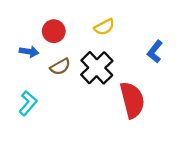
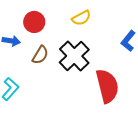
brown semicircle: (60, 67) -> (40, 55), turned -30

